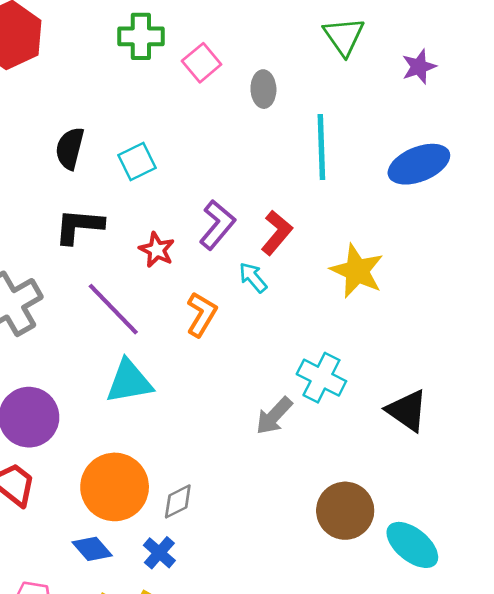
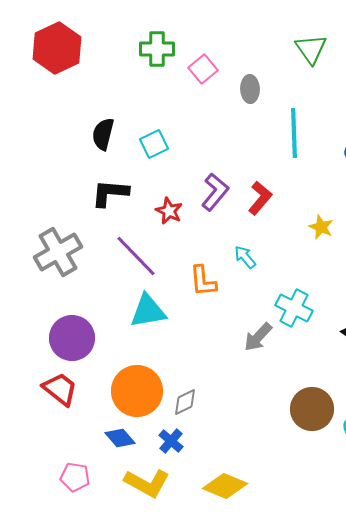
yellow star: (357, 271) -> (321, 227), size x0.6
cyan arrow: (253, 277) -> (245, 257), moved
orange L-shape: (202, 314) -> (203, 281), moved, turned 144

